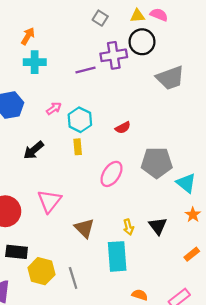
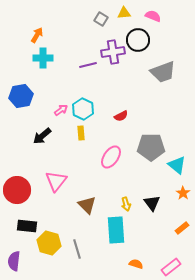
yellow triangle: (137, 16) -> (124, 13), moved
pink arrow: (54, 108) -> (61, 110), moved

